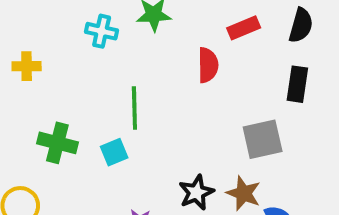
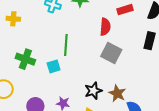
gray square: (263, 139) -> (111, 53), moved, turned 35

